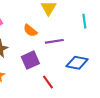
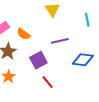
orange semicircle: (30, 31) -> (24, 34), moved
red line: (48, 82) -> (48, 82), moved

